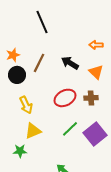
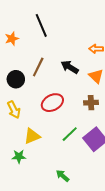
orange star: (13, 55) -> (12, 39), moved
red ellipse: (65, 98) -> (52, 103), moved
yellow arrow: (26, 105) -> (14, 110), moved

